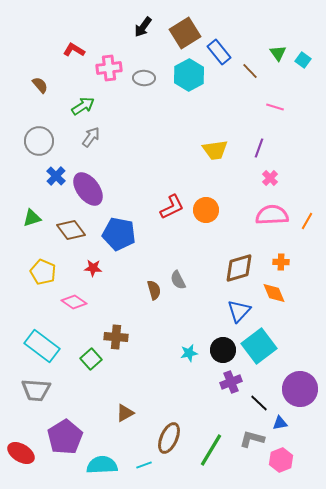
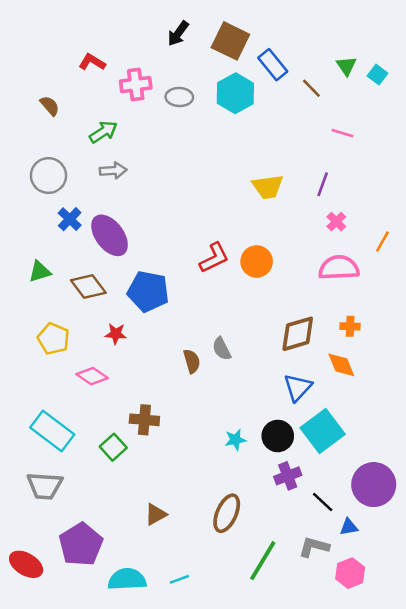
brown square: (185, 33) -> (230, 41), turned -32
gray arrow: (91, 137) -> (113, 171), turned 50
orange line: (307, 221) -> (382, 242), moved
brown ellipse: (169, 438) -> (227, 513), moved

